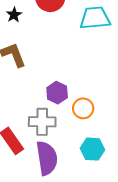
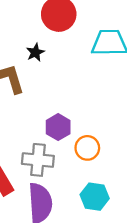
black star: (14, 15) -> (35, 52), moved

